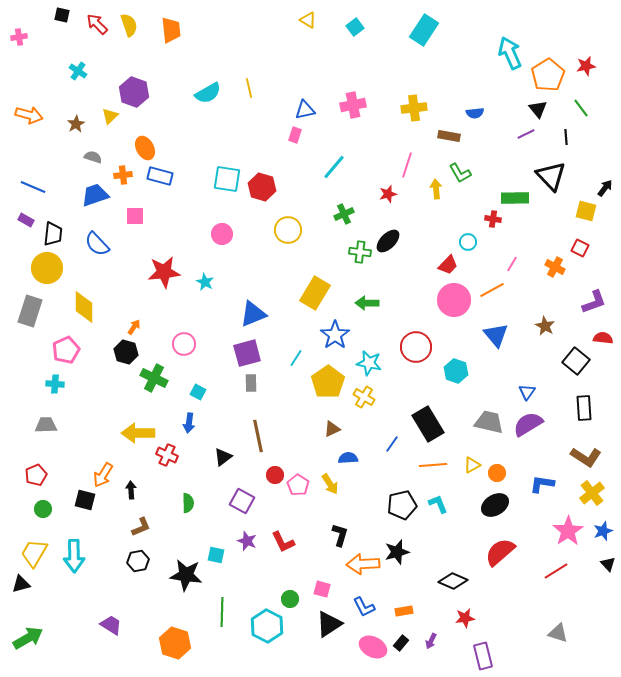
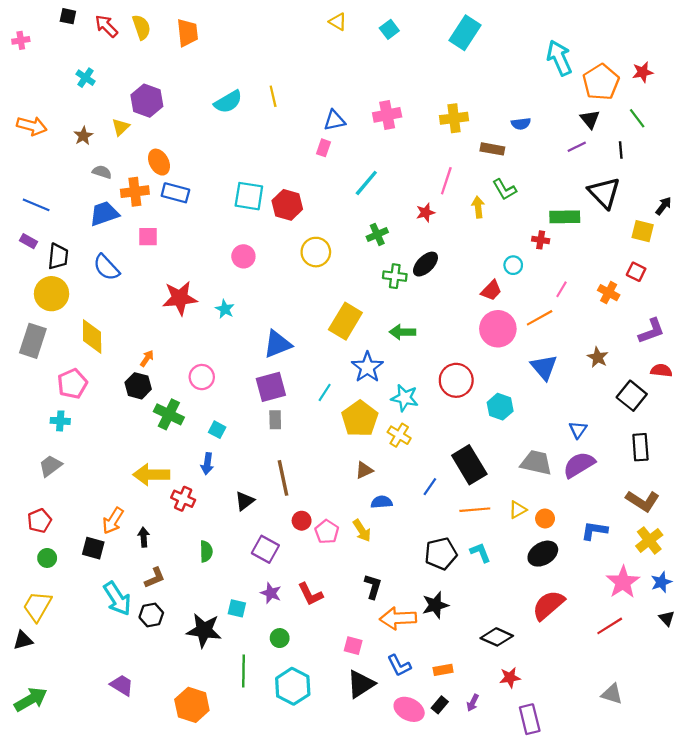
orange cross: (123, 175) -> (135, 192), size x1.4
gray trapezoid: (46, 425) -> (50, 466), turned -35
cyan arrow: (74, 556) -> (117, 599), moved, turned -32
green circle: (290, 599) -> (280, 638), moved

